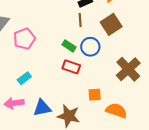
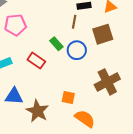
red rectangle: (71, 67) -> (36, 61), moved

